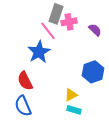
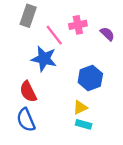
gray rectangle: (56, 14) -> (28, 16), moved
blue star: (39, 52) -> (44, 59), turned -30
blue hexagon: (93, 72) -> (90, 78), moved

